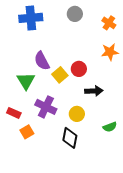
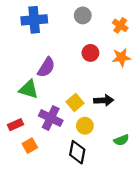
purple semicircle: (42, 61) -> (46, 67), turned -120
red circle: (79, 69) -> (90, 53), moved
yellow square: (60, 75) -> (75, 103), moved
green triangle: (26, 81) -> (29, 89), turned -42
red rectangle: (14, 113) -> (15, 125), turned -48

